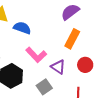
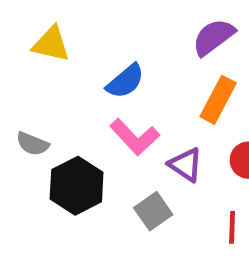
blue semicircle: (22, 28) -> (125, 81), moved, turned 120

